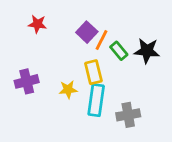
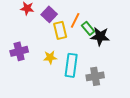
purple square: (87, 32) -> (49, 14), moved
black star: (147, 51) -> (100, 36), moved
yellow rectangle: (93, 72) -> (60, 30), moved

